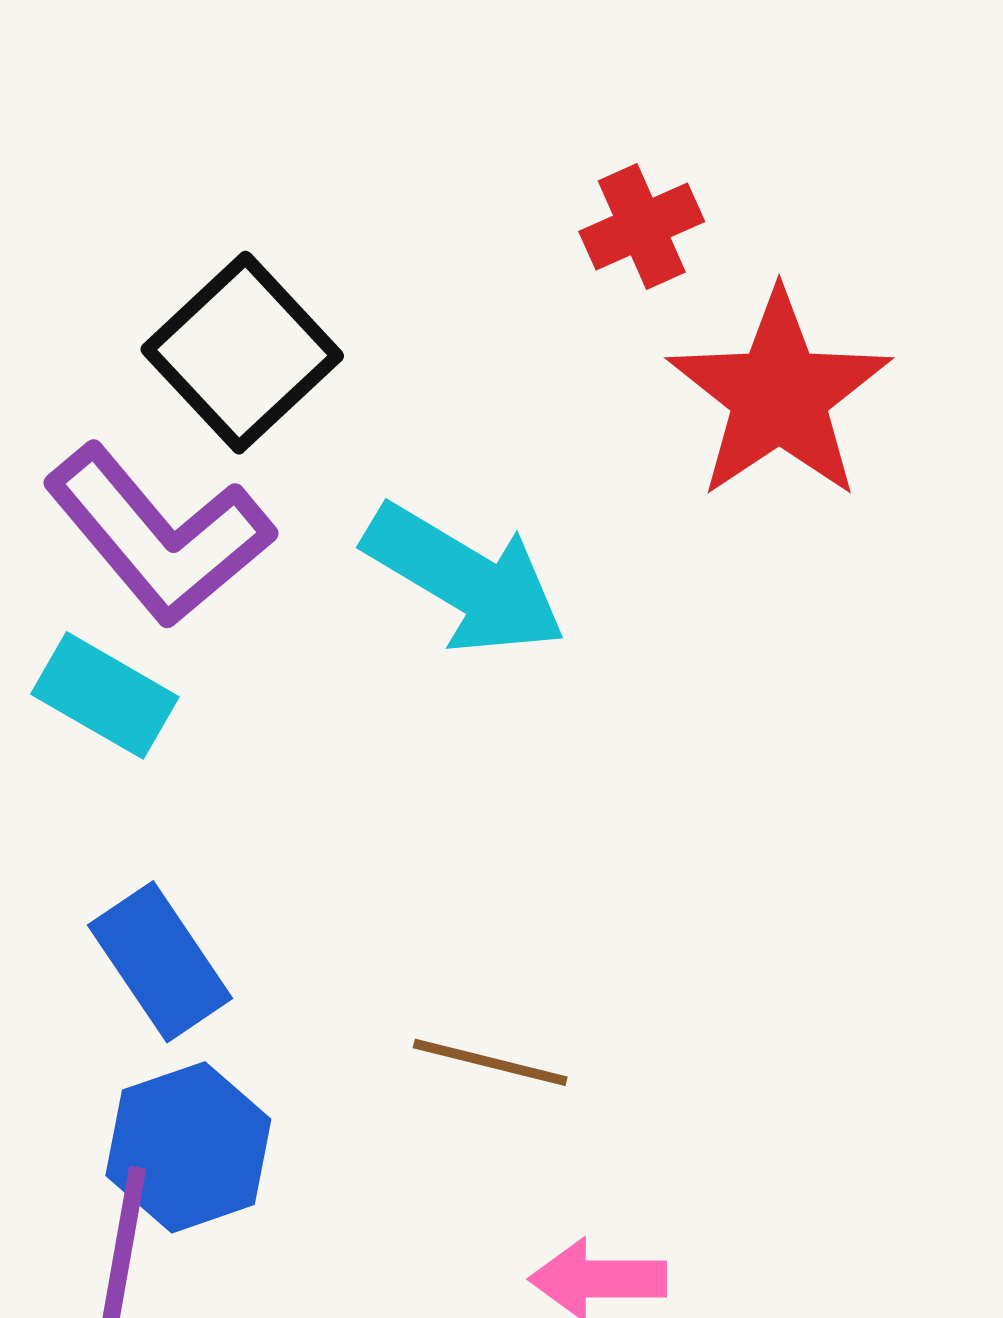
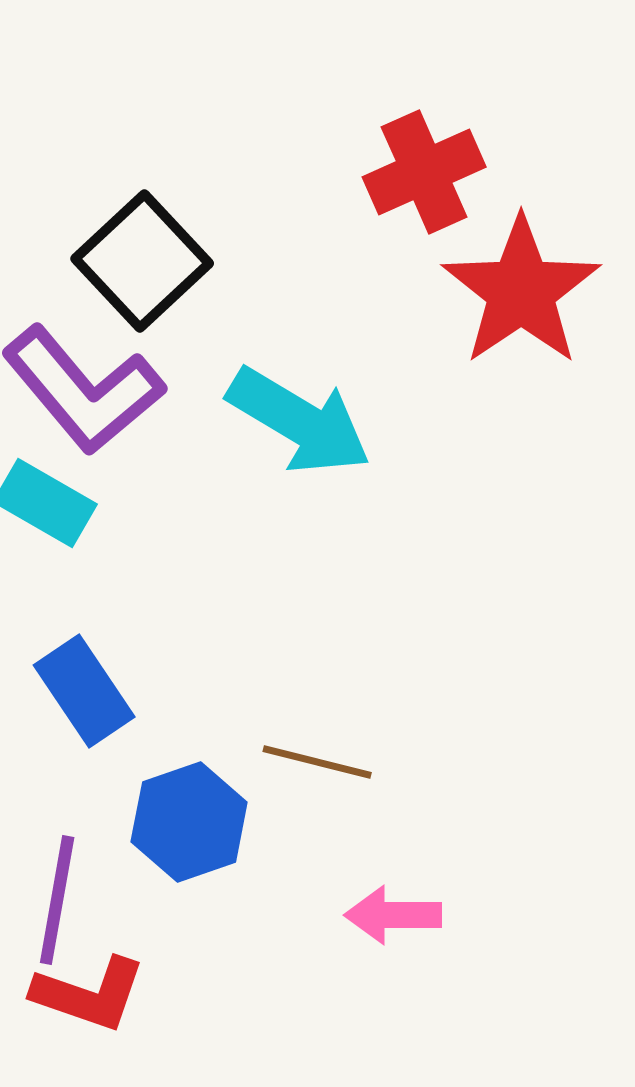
red cross: (642, 226) -> (424, 172), size x1.4
blue hexagon: (188, 1147) -> (189, 822), moved

